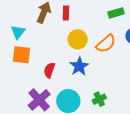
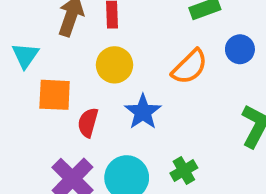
yellow circle: (78, 39) -> (115, 65), moved
orange square: (21, 55) -> (55, 95), moved

